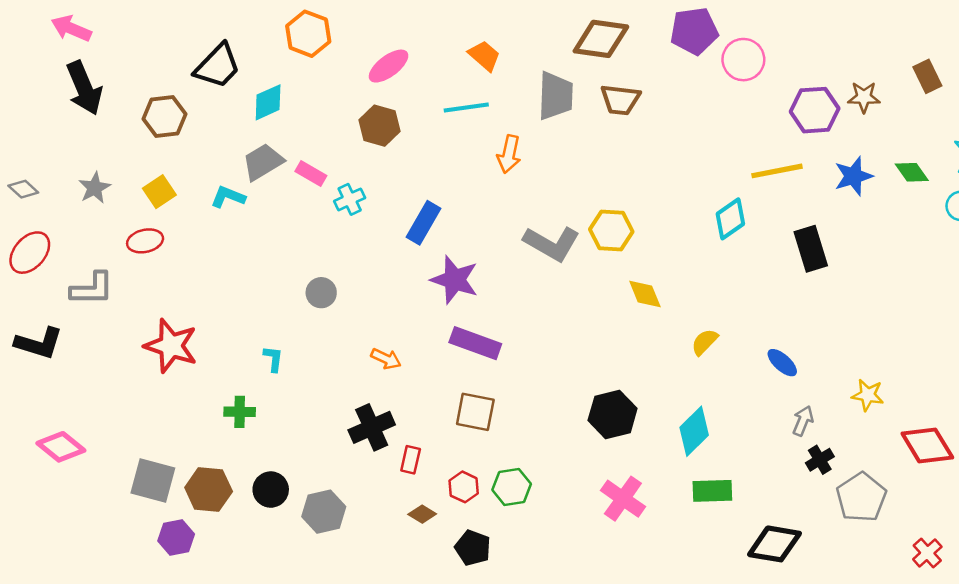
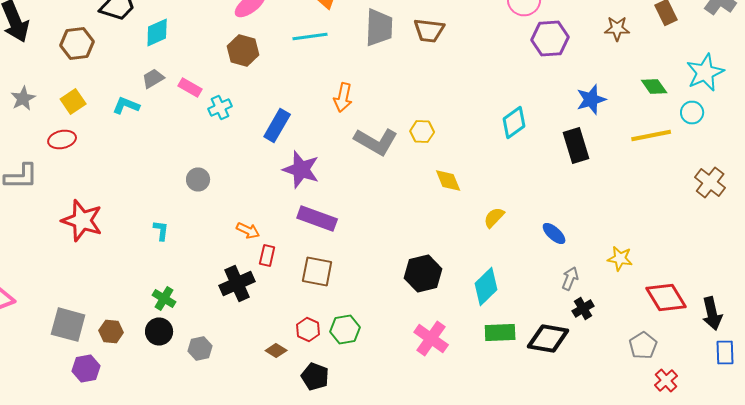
purple hexagon: (815, 110) -> (550, 38), moved
orange arrow: (509, 154) -> (343, 98), moved
gray trapezoid: (263, 162) -> (153, 78), size x0.7
yellow line: (777, 171) -> (651, 136), moved
blue star: (853, 176) -> (591, 100), moved
yellow hexagon: (611, 231) -> (422, 132), size x0.7
green cross: (240, 412) -> (164, 298), moved, turned 30
red rectangle: (411, 460) -> (267, 256), moved
brown hexagon: (209, 490) -> (111, 332), size x0.7
gray pentagon: (861, 497) -> (643, 346), moved, size x0.7
gray hexagon: (324, 512) -> (200, 348), size x0.7
black diamond: (774, 544) -> (548, 338), moved

